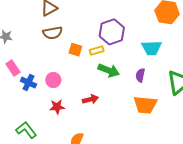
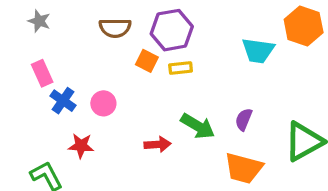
purple hexagon: (112, 32) -> (172, 30), moved
cyan trapezoid: (152, 48) -> (258, 51), moved
green arrow: (109, 70) -> (198, 126), moved
red star: (57, 107) -> (81, 146), moved

